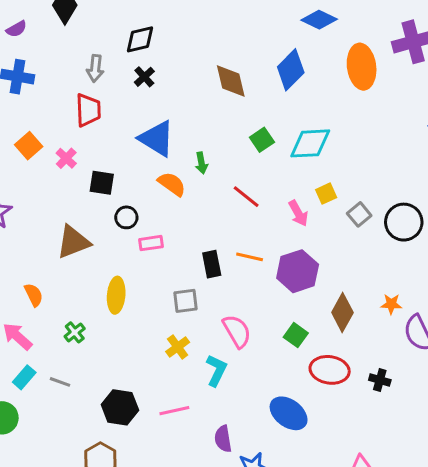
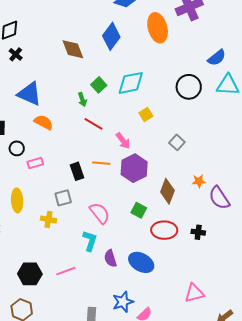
green arrow: (201, 163) -> (82, 99), moved
pink arrow: (298, 213) -> (123, 141), moved
gray square: (359, 214) -> (177, 142), moved
black circle: (404, 222) -> (189, 87), moved
yellow cross: (178, 347) -> (49, 219), moved, turned -35
purple semicircle: (223, 439) -> (110, 258), moved

